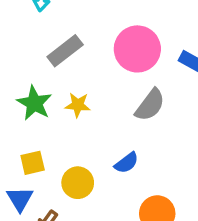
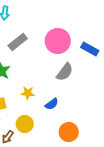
yellow star: (78, 105) -> (28, 93), moved
yellow circle: (78, 183) -> (25, 124), moved

